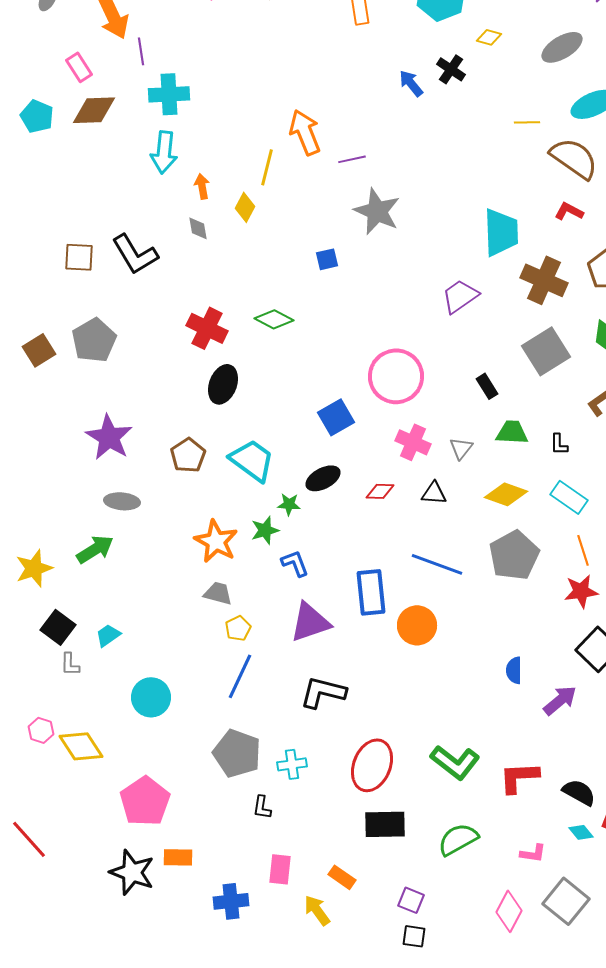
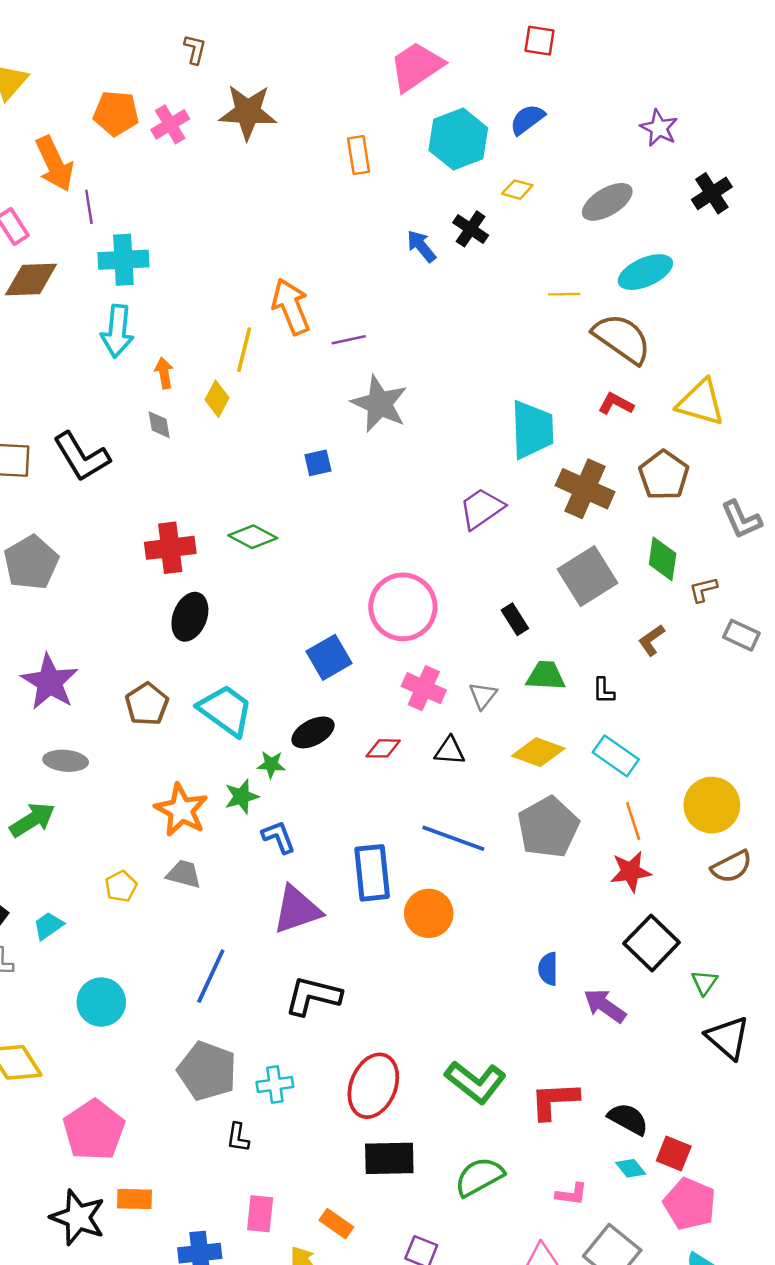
red cross: (207, 328) -> (170, 548), turned -33
yellow pentagon: (238, 628) -> (121, 886), moved
purple arrow: (560, 700) -> (605, 1006), turned -105

